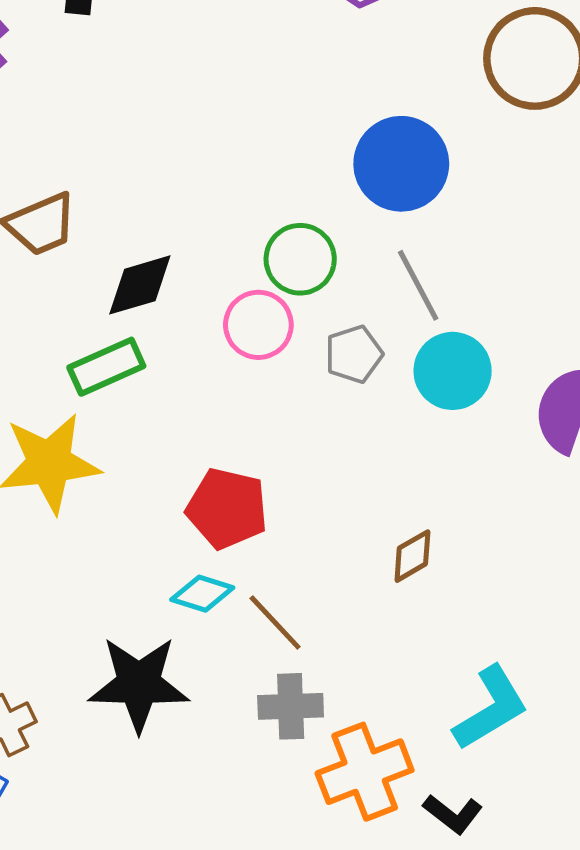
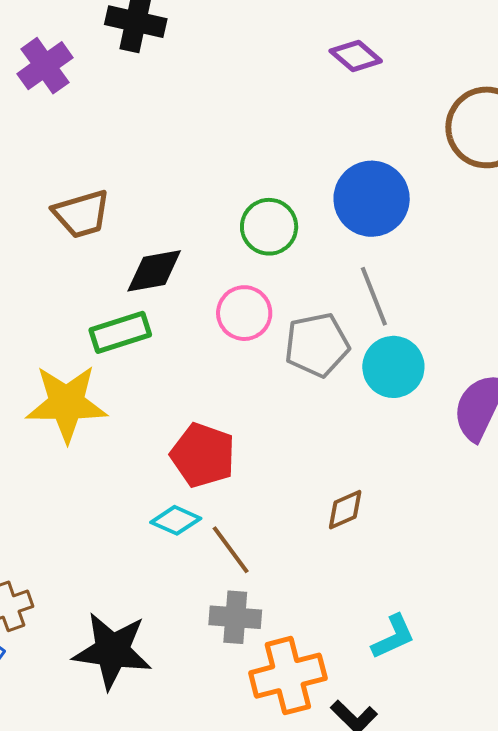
green circle: (300, 259) -> (269, 227), moved
gray pentagon: (354, 354) -> (317, 345), size x1.4
black star: (139, 684) -> (112, 651), moved
cyan L-shape: (491, 708) -> (393, 637), size x0.7

